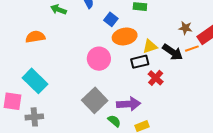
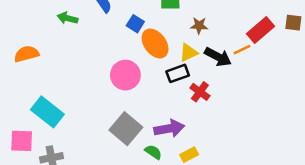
brown star: (185, 28) -> (199, 26), moved
orange ellipse: (125, 36) -> (155, 44), turned 70
orange semicircle: (35, 37) -> (26, 54), moved

